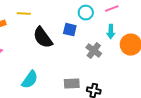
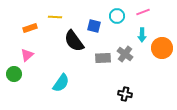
blue square: (70, 30) -> (94, 26), moved
gray rectangle: (72, 84) -> (103, 58), moved

